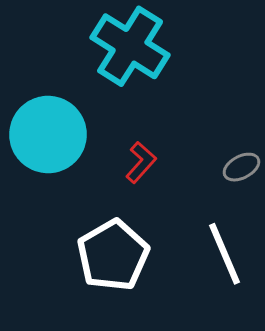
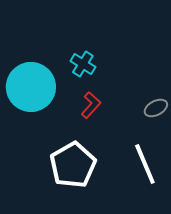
cyan cross: (130, 46) -> (83, 64), moved, size x0.5

